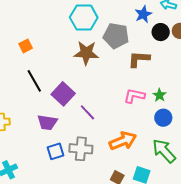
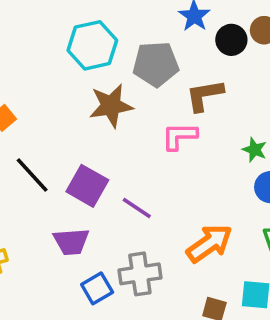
pink L-shape: (134, 96) -> (179, 136), moved

